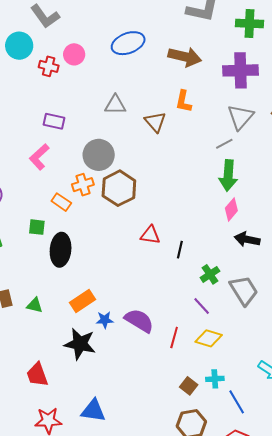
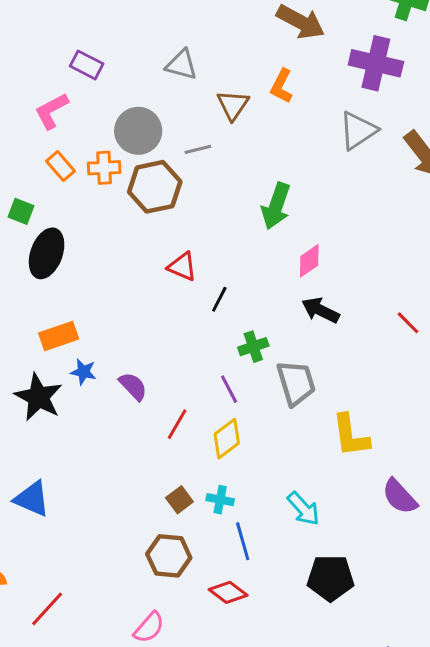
gray line: (224, 144) -> (198, 149), moved
green arrow: (228, 176) -> (276, 206), moved
orange rectangle: (61, 202) -> (61, 166), moved
purple semicircle: (139, 321) -> (133, 386), size x0.7
yellow diamond: (209, 338) -> (227, 439), turned -68

